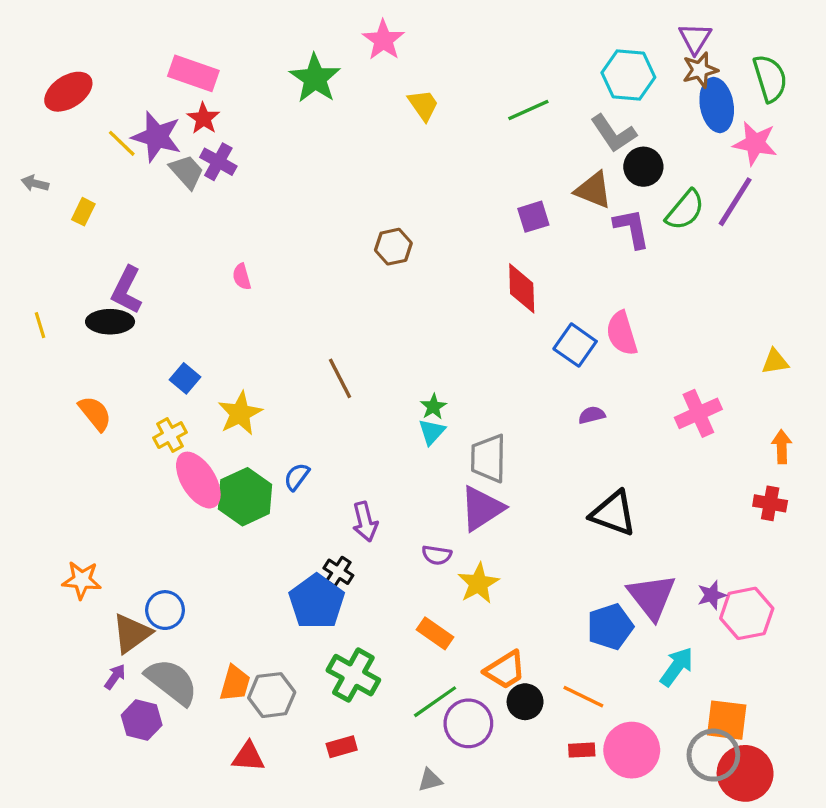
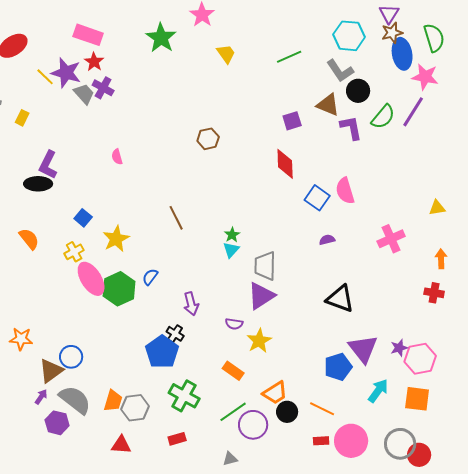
orange square: (727, 720) -> (417, 399), moved
red circle: (745, 773) -> (419, 455), size x0.7

